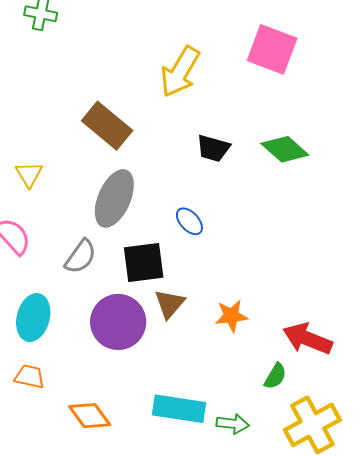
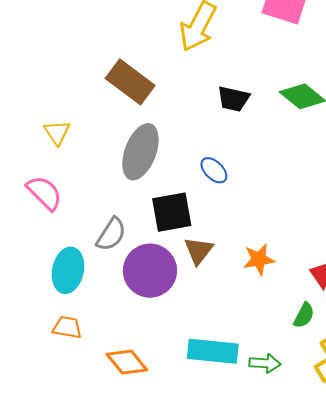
gray semicircle: (81, 257) -> (111, 234), moved

